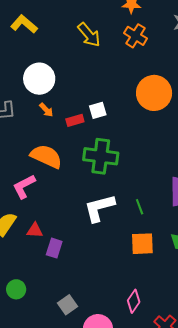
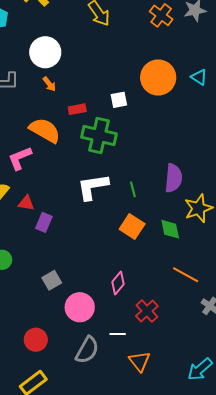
orange cross: (136, 36) -> (161, 15), moved
white square: (98, 110) -> (119, 100), moved
red rectangle: (75, 120) -> (77, 109), moved
orange square: (142, 244) -> (132, 226), turned 30

